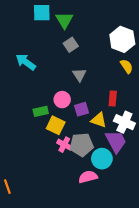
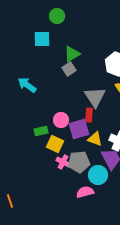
green triangle: (64, 20) -> (72, 54), moved, turned 30
gray triangle: (79, 75) -> (95, 97), moved, size x1.6
red rectangle: (113, 98) -> (89, 115), moved
purple square: (81, 109) -> (79, 129), size x1.5

